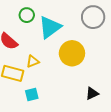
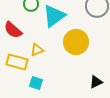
cyan square: (32, 95) -> (36, 83), turned 32

